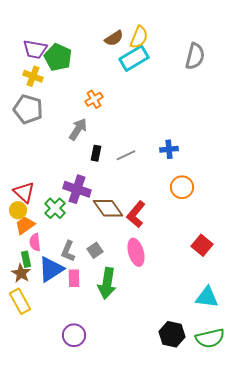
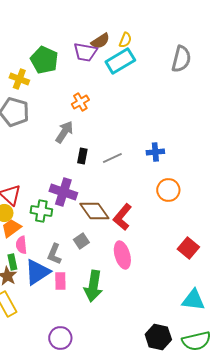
yellow semicircle: (139, 37) -> (125, 40), size x0.7
purple trapezoid: (35, 49) -> (85, 52), moved
green cross: (55, 208) -> (41, 211), turned -35
gray square: (95, 250) -> (81, 241), moved

